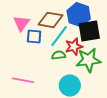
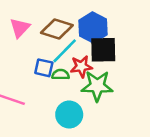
blue square: (34, 37) -> (44, 68), moved

